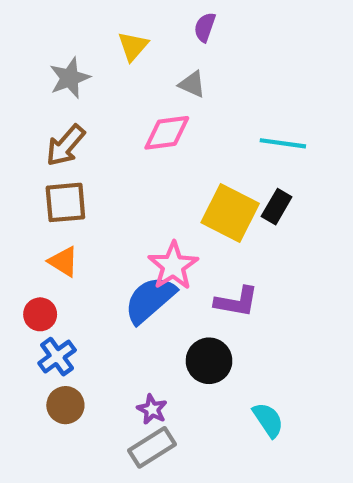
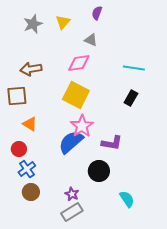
gray star: (70, 78) -> (33, 24), moved
brown arrow: (65, 145) -> (31, 69), turned 40
brown square: (65, 202) -> (17, 96), moved
yellow square: (230, 213) -> (76, 95), moved

